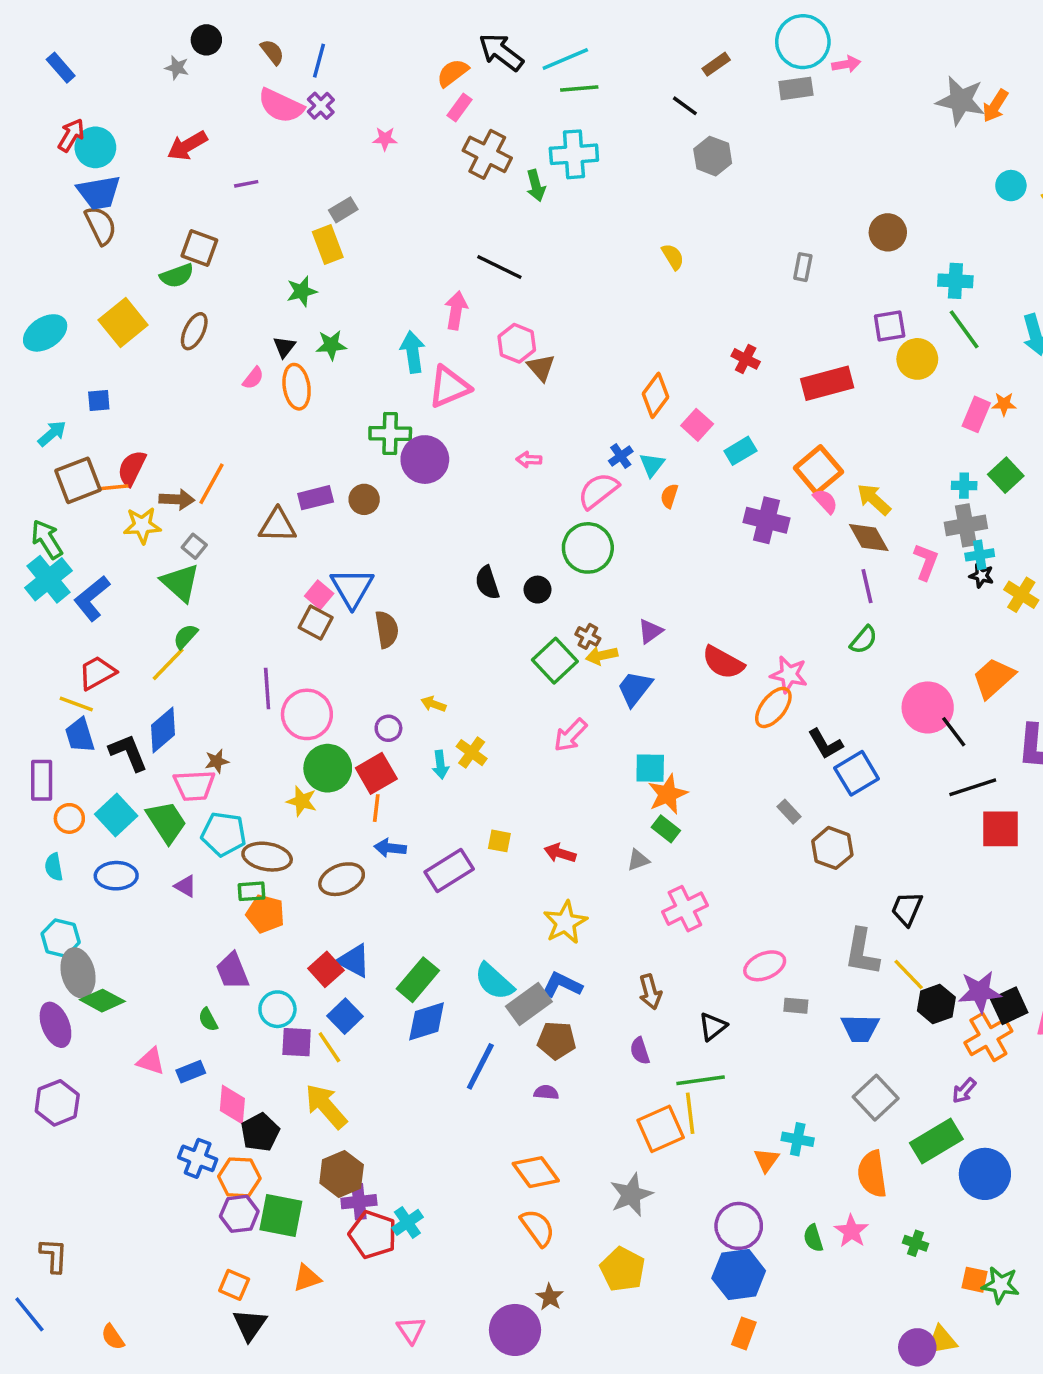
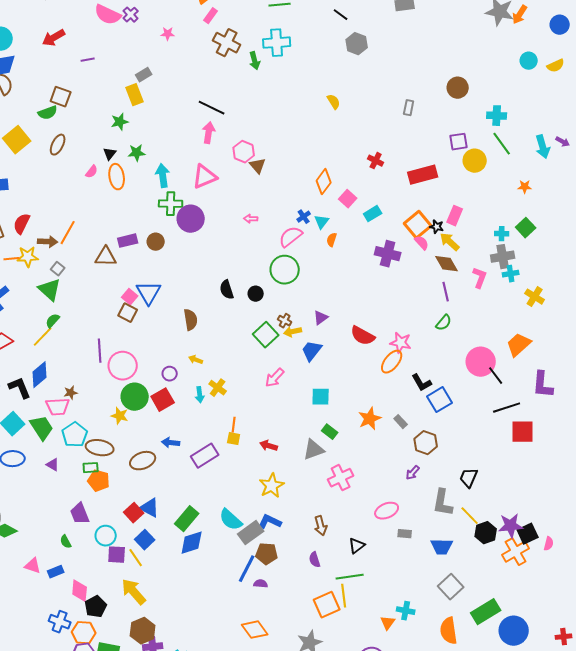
black line: (499, 267) -> (212, 108), moved
cyan arrow: (413, 352) -> (163, 176), moved
pink rectangle: (976, 414) -> (455, 216), moved
orange line: (114, 487) -> (12, 259), moved
black star: (981, 576) -> (437, 227), moved
brown semicircle: (387, 629) -> (191, 320), moved
orange star: (668, 794) -> (370, 419), moved
orange line: (376, 808) -> (234, 425), moved
cyan pentagon: (224, 834) -> (75, 435), turned 30
gray triangle: (638, 860) -> (314, 450), size x1.6
blue line: (480, 1066) -> (247, 569), moved
purple arrow: (964, 1091) -> (413, 473), moved

